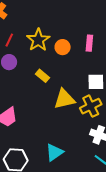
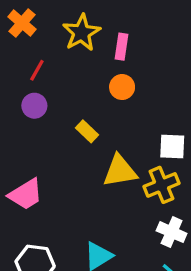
yellow star: (38, 40) -> (81, 33), moved
pink rectangle: (89, 43) -> (121, 47), moved

